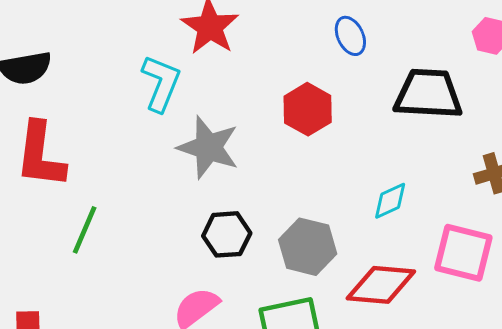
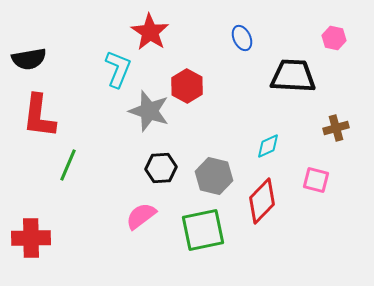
red hexagon: (308, 109) -> (187, 86), moved
pink square: (463, 253) -> (316, 180), size x0.7
red diamond: (381, 285) -> (262, 201), turned -51

